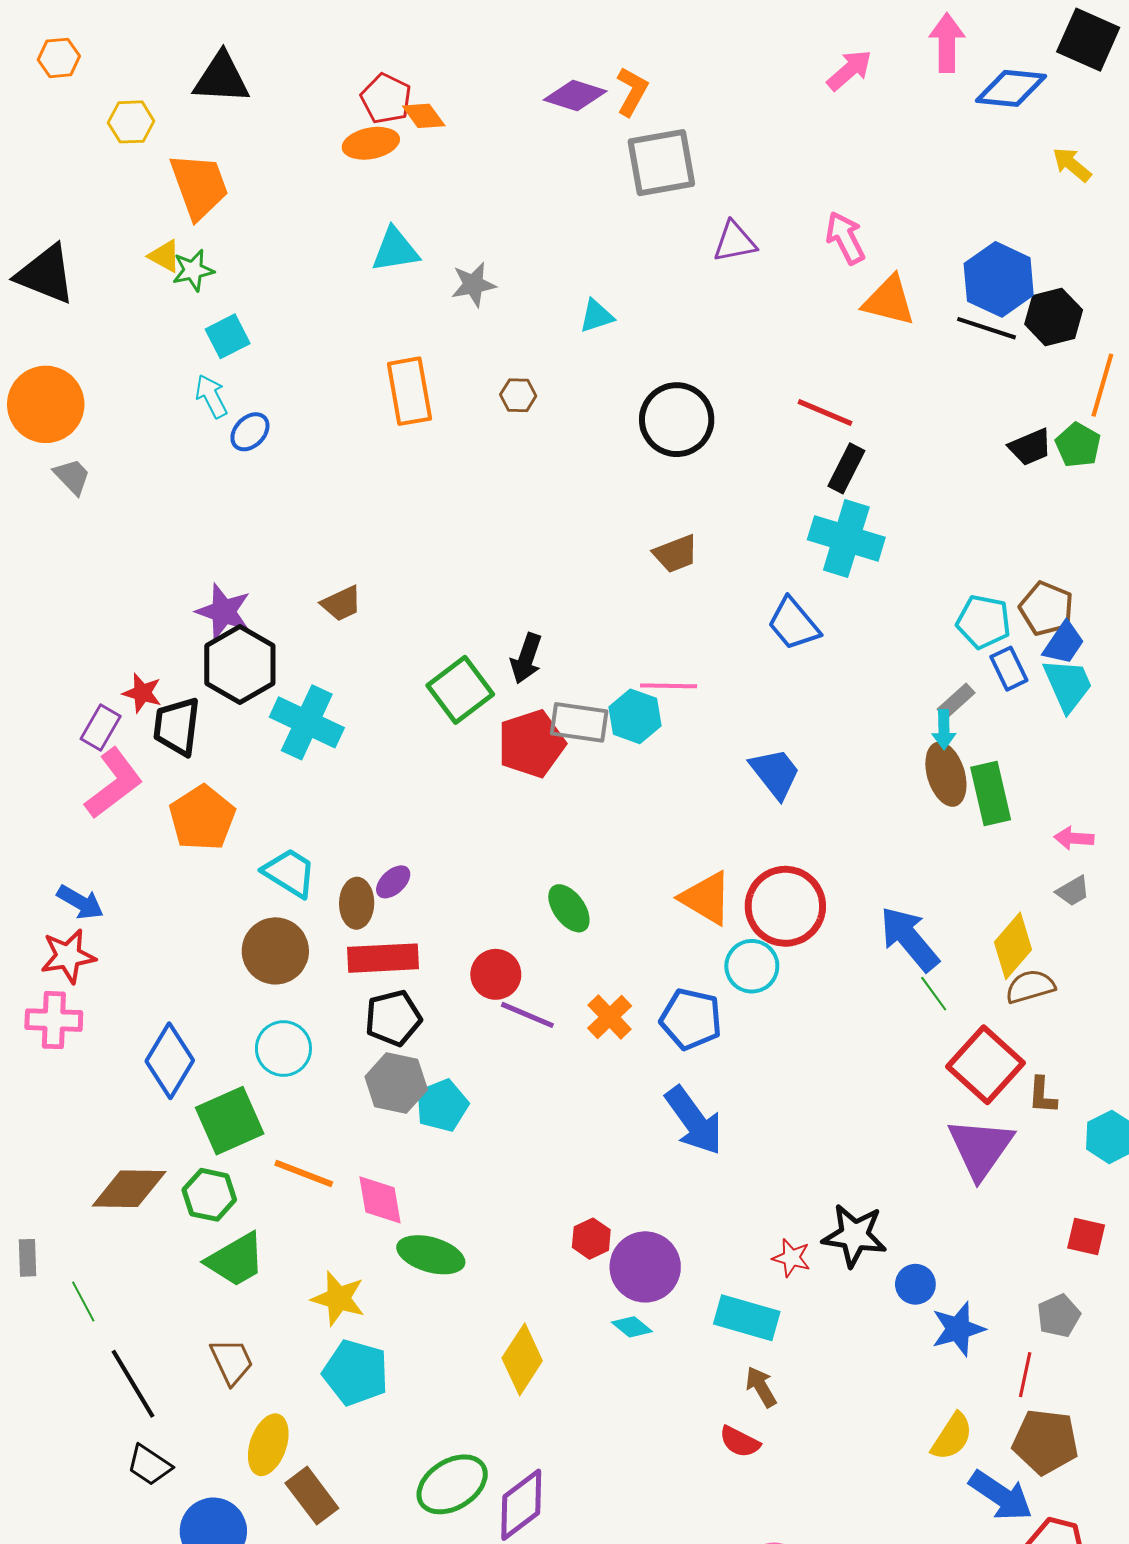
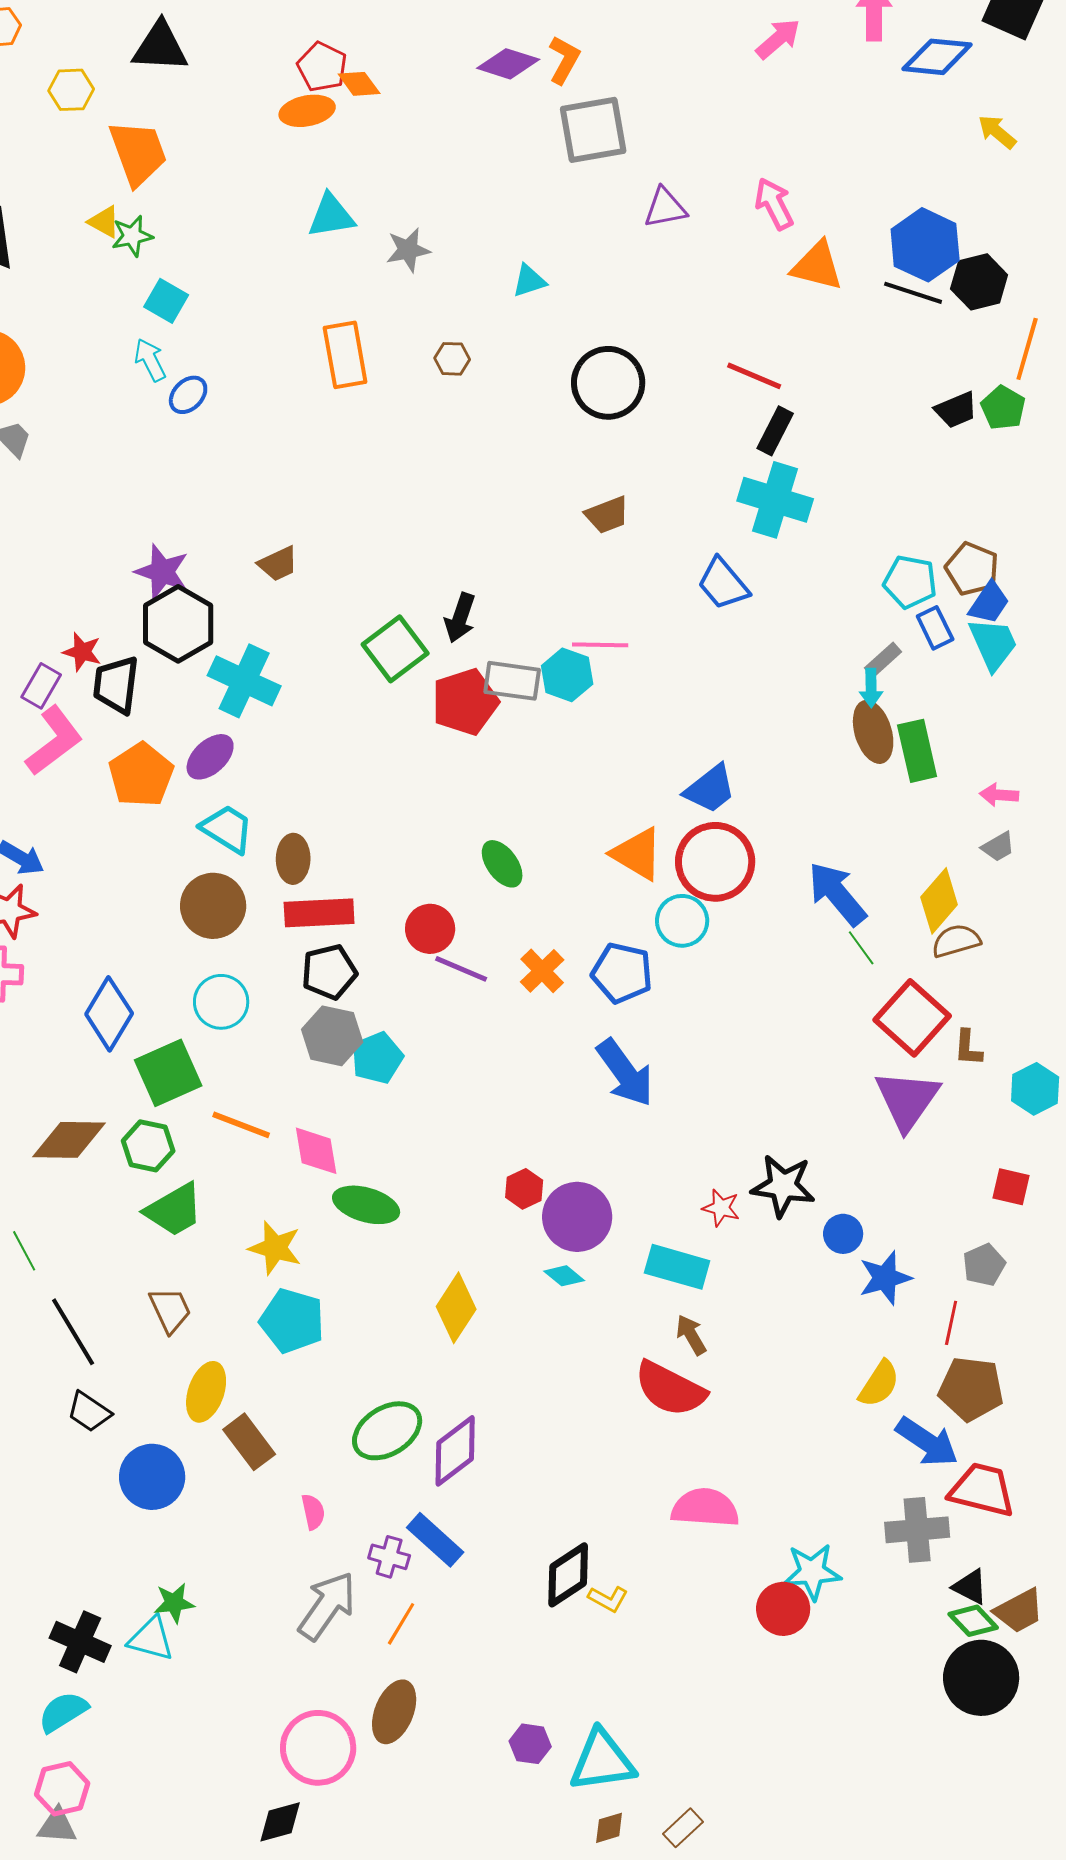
cyan square: (228, 336) -> (166, 301), turned -33
blue trapezoid: (775, 773) -> (710, 789), moved, turned 90
purple ellipse: (393, 882) -> (210, 757), moved, size x1.4
red semicircle: (740, 1442) -> (670, 1389), size x1.8

